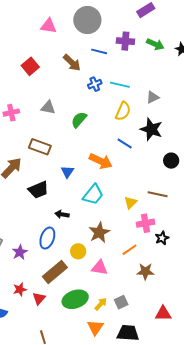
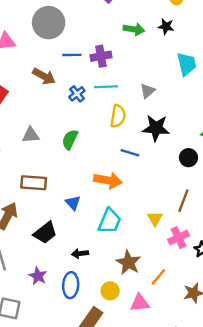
purple cross: (125, 41) -> (101, 56), moved
brown line: (158, 194) -> (183, 201), turned -66
orange line: (130, 250) -> (158, 277), moved
purple star: (20, 252) -> (38, 276), moved

